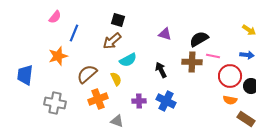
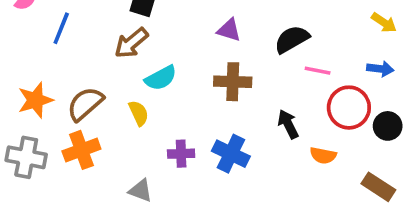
orange star: (58, 56) -> (35, 100), moved
brown cross: (192, 62) -> (233, 82), moved
black arrow: (161, 70) -> (288, 124), moved
orange cross: (98, 99) -> (81, 150), moved
orange semicircle: (230, 100) -> (323, 155), moved

